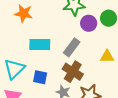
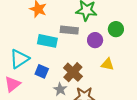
purple circle: (89, 23) -> (95, 40), moved
gray rectangle: (72, 47) -> (69, 30), moved, turned 48

